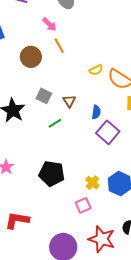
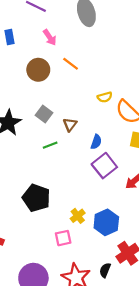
pink arrow: (49, 24) -> (50, 37), moved
orange line: (59, 46) -> (71, 64), turned -35

